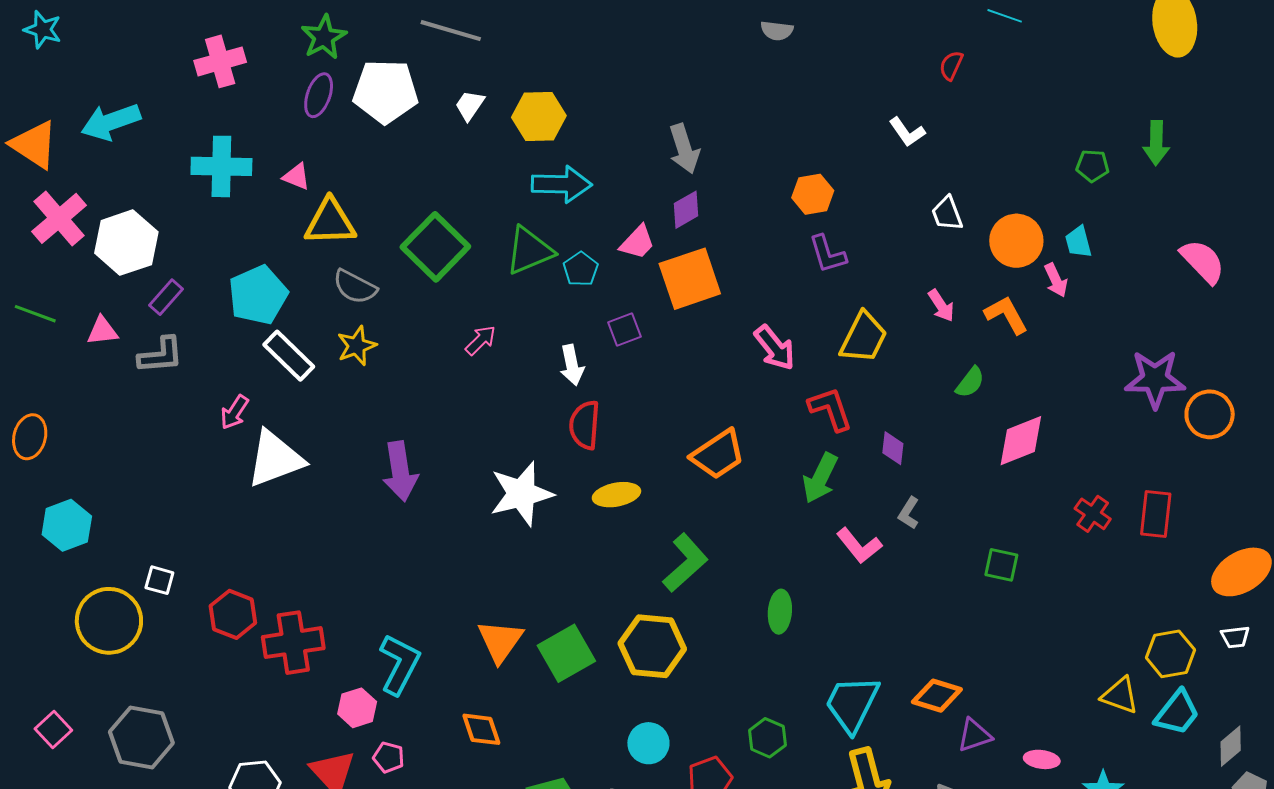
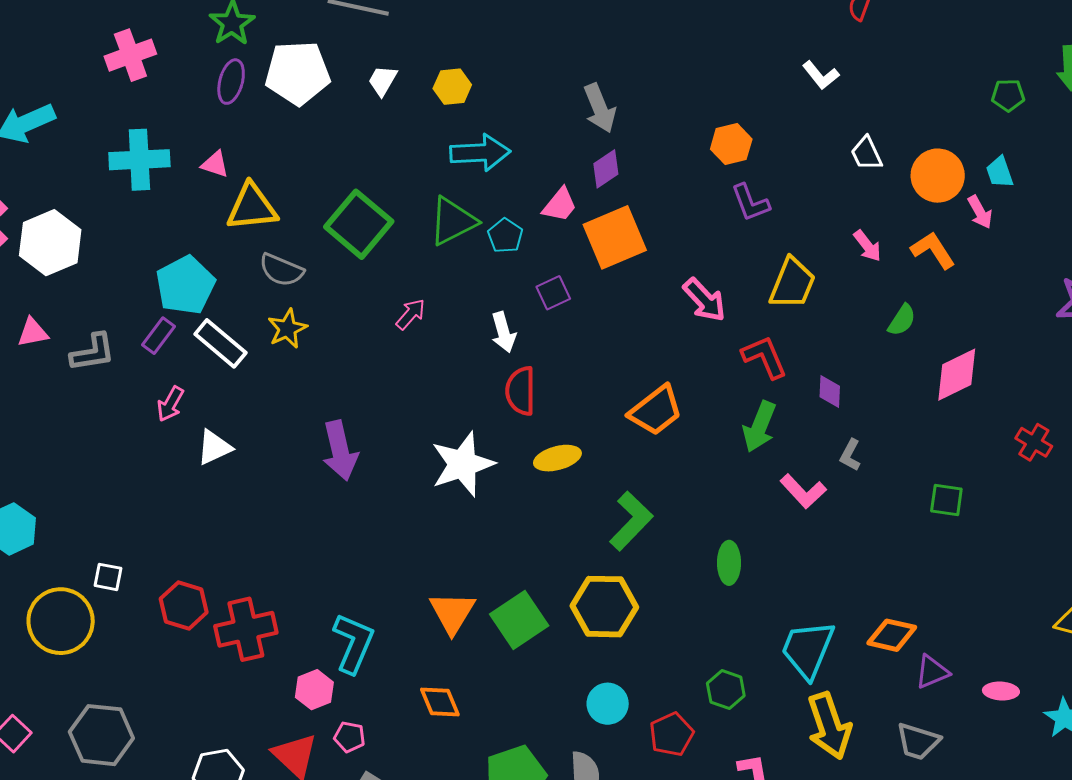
yellow hexagon: (539, 117) -> (452, 87), size x0.7
purple rectangle: (166, 297) -> (159, 336), moved
white triangle: (275, 459) -> (214, 447), size x0.6

